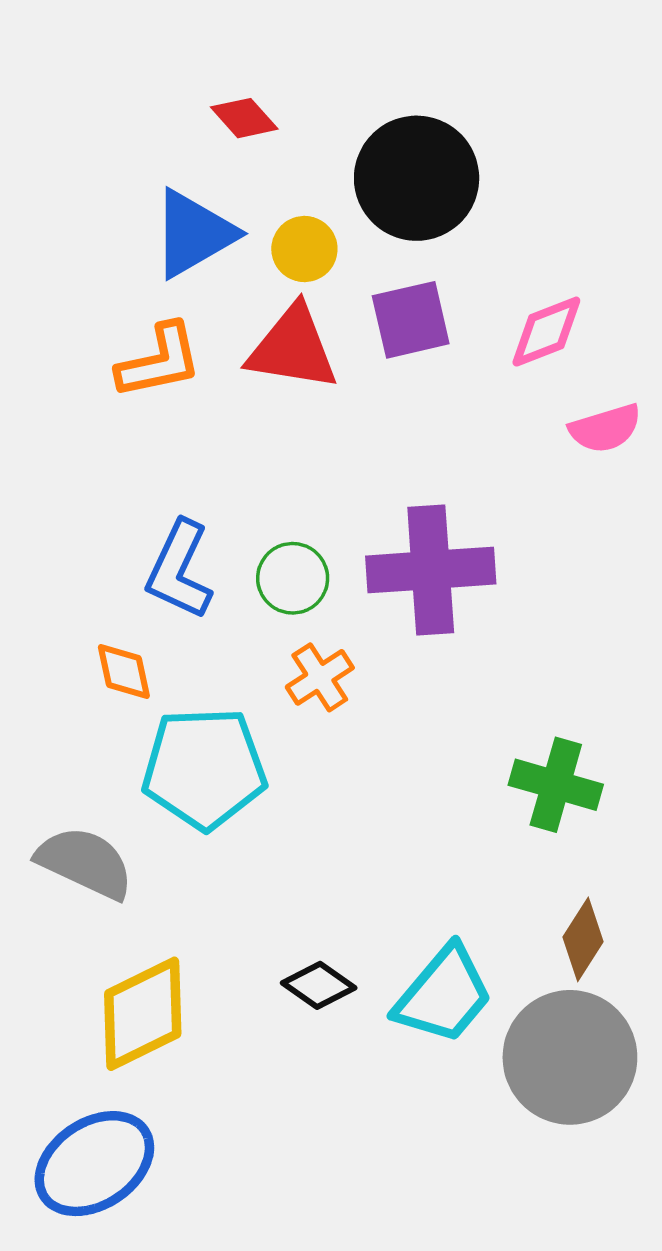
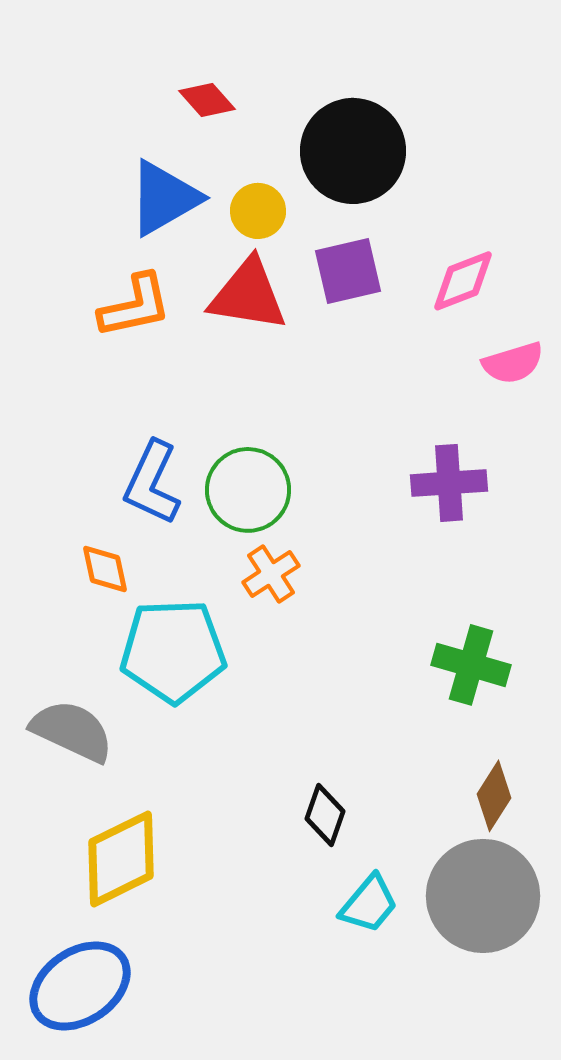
purple cross: (431, 570) -> (449, 483), moved, size x0.7
green circle: (293, 578) -> (248, 490), size x1.4
black diamond: (319, 985) -> (325, 815), moved, turned 74
cyan trapezoid: (444, 995) -> (369, 904), moved, size x0.7

